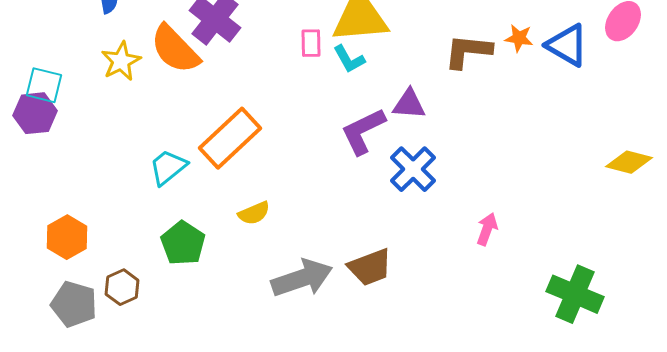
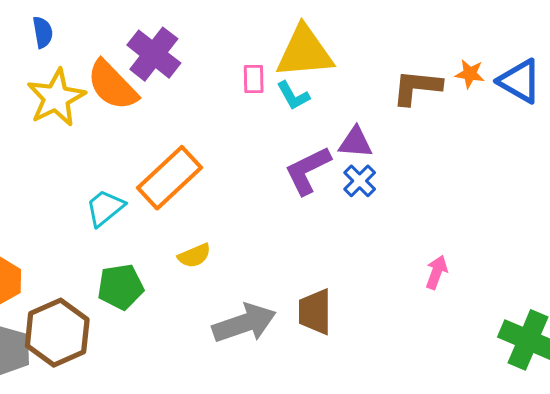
yellow star: (121, 61) -> (56, 98), size x1.4
blue cross: (413, 169) -> (360, 181), moved, size x0.7
green pentagon: (183, 243) -> (121, 287), turned 30
brown trapezoid: (370, 267) -> (315, 312), turned 111
brown hexagon: (122, 287) -> (57, 333), size x1.8

